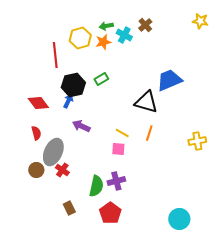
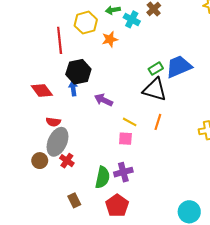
orange star: (103, 42) -> (110, 39), moved
green rectangle: (101, 79) -> (156, 69), moved
blue arrow: (68, 101) -> (73, 88), turned -32
purple arrow: (81, 126) -> (104, 100), moved
red semicircle: (36, 133) -> (53, 122), moved, turned 112

